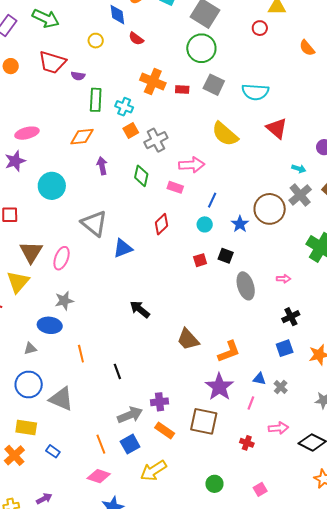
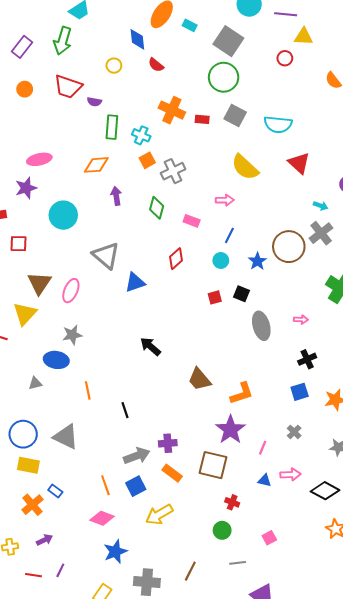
green arrow: (46, 18) -> (63, 41), turned 80
pink arrow: (192, 165) -> (225, 200), moved, size x0.7
blue triangle: (259, 379) -> (265, 480), moved
blue circle: (29, 385) -> (23, 434), moved
red cross: (247, 443) -> (232, 502), moved
orange cross: (14, 455) -> (32, 505), moved

